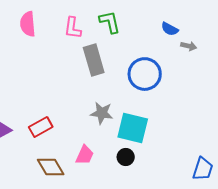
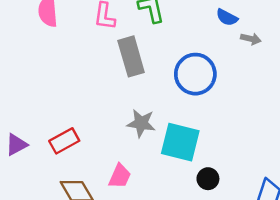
black circle: (126, 157) -> (208, 179), moved

